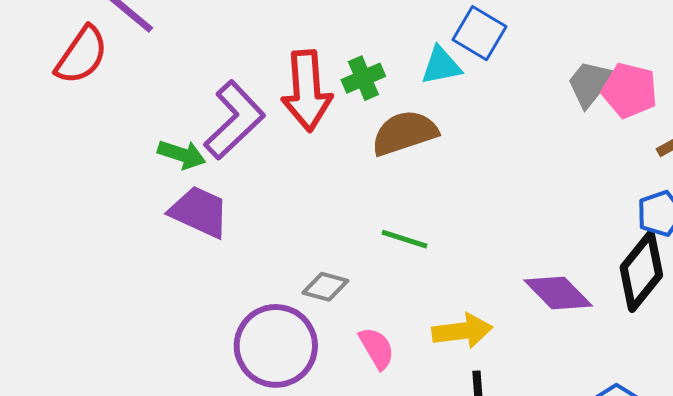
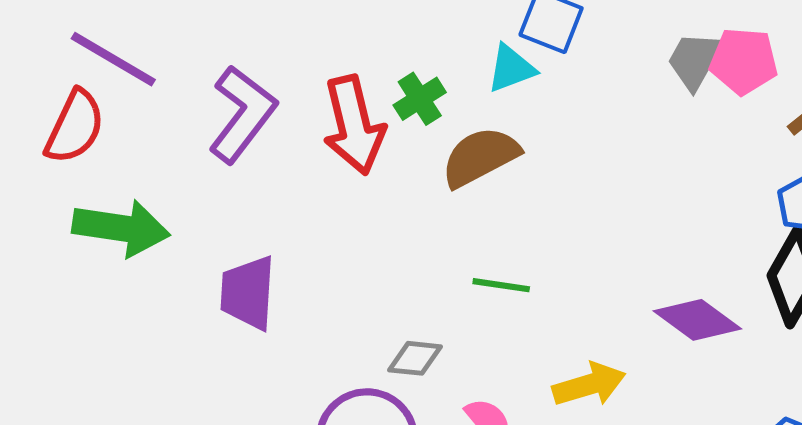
purple L-shape: (235, 120) -> (242, 114), moved
green arrow: (182, 154) -> (121, 228), moved, size x1.6
purple trapezoid: (199, 212) -> (248, 293), turned -102

